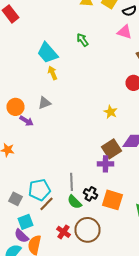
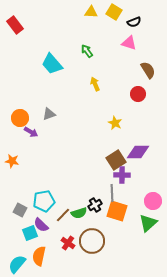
yellow arrow: (52, 73) -> (95, 84), moved
purple cross: (106, 164) -> (122, 175), moved
gray line: (72, 182) -> (112, 193), moved
black cross: (90, 194) -> (95, 205), turned 32
green semicircle: (74, 202) -> (79, 213), turned -63
brown line: (46, 204) -> (63, 215), moved
purple semicircle: (22, 236) -> (41, 225), moved

